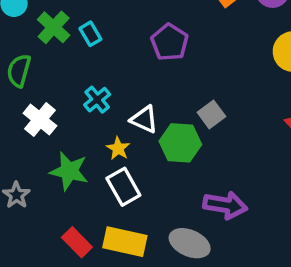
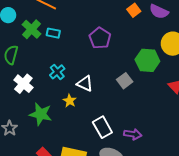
cyan rectangle: (90, 34) -> (53, 33), turned -48
green hexagon: (180, 143) -> (147, 60), moved
white rectangle: (123, 187) -> (102, 127), moved
purple arrow: (225, 205) -> (133, 134), size x0.7

